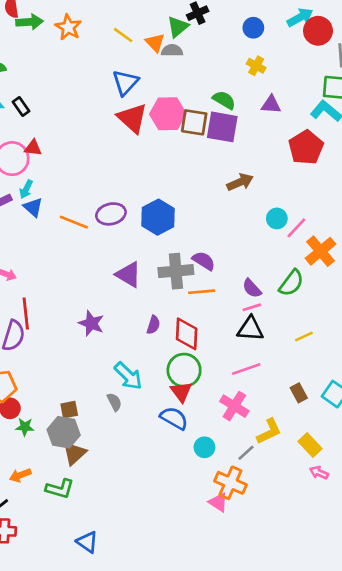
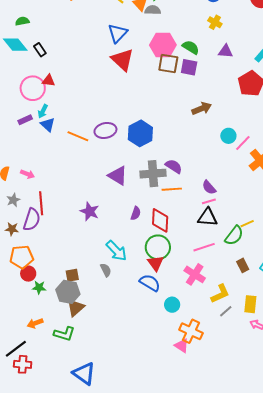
pink hexagon: (168, 114) -> (163, 45), moved
purple square: (222, 127) -> (189, 67), size x0.7
green semicircle: (291, 283) -> (234, 236), moved
yellow rectangle: (310, 445) -> (250, 304), turned 48
gray line: (246, 453) -> (226, 311), moved
blue triangle: (87, 542) -> (84, 374), size x1.4

